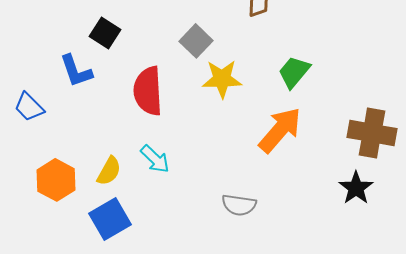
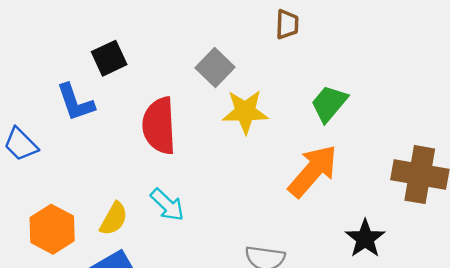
black square: (105, 33) -> (109, 58), turned 32
black star: (356, 188) -> (365, 239), moved

